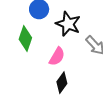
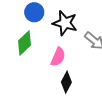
green diamond: (25, 38) -> (24, 43), turned 35

